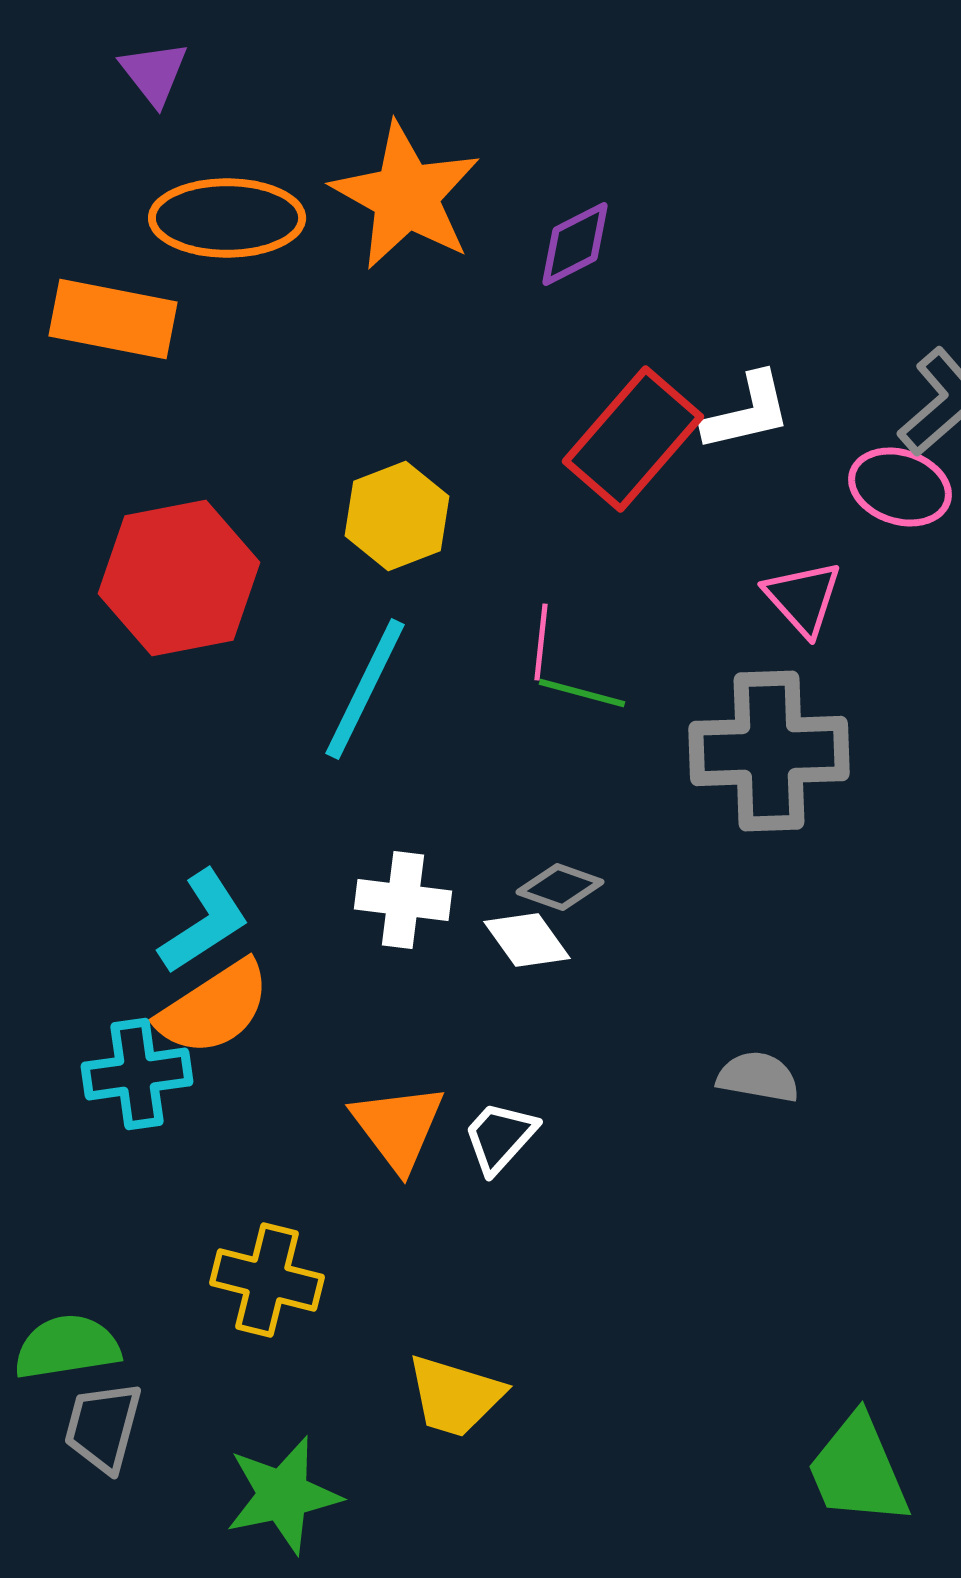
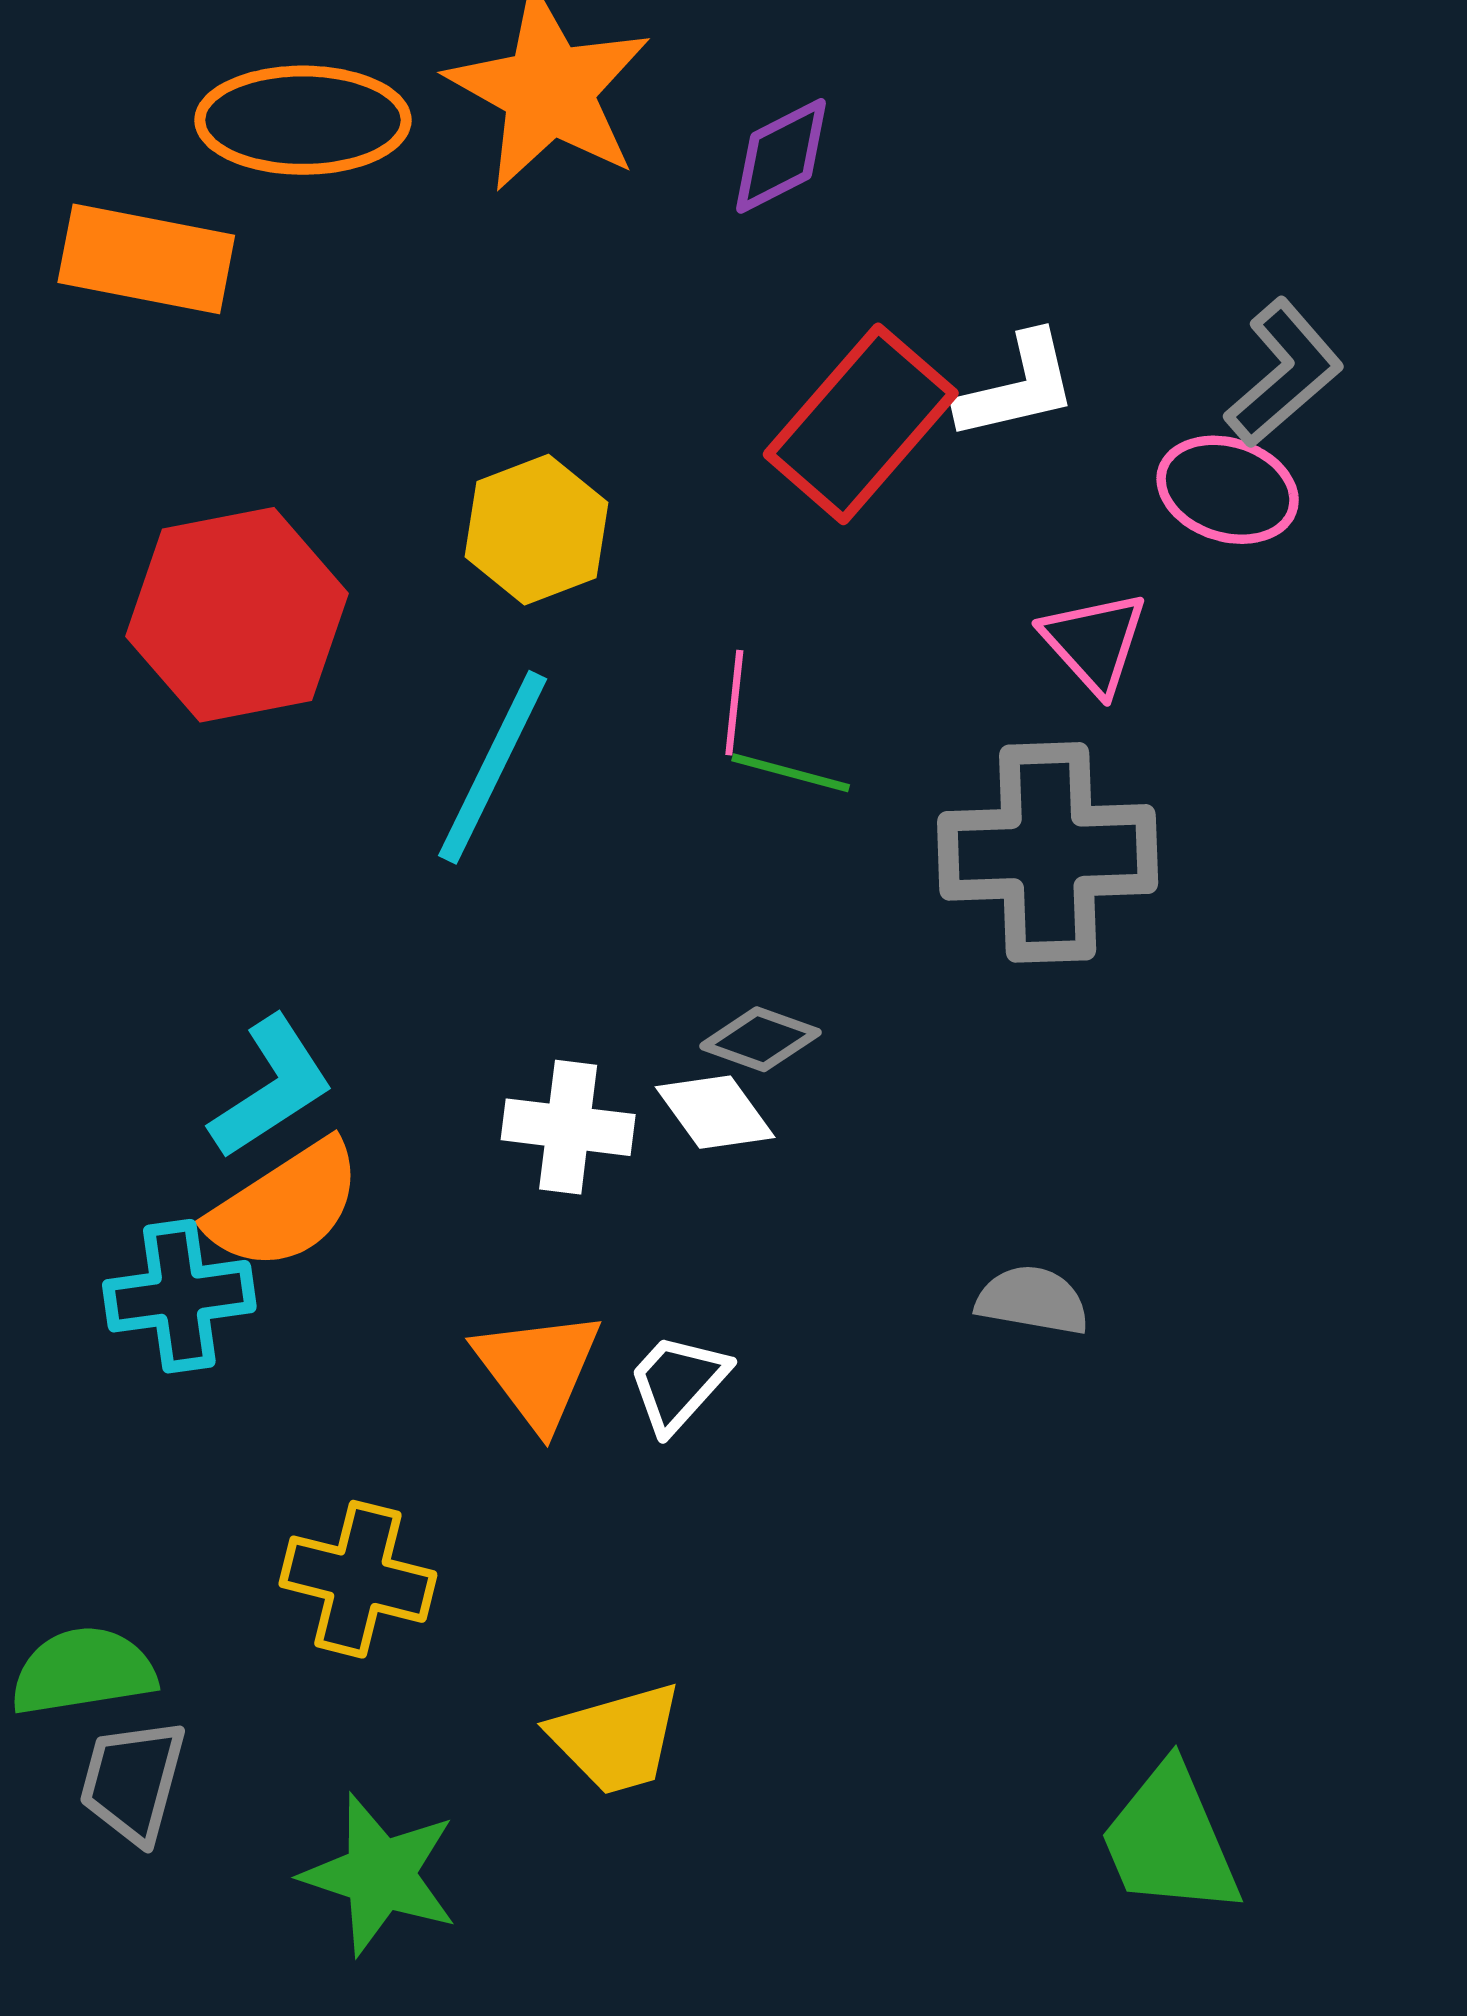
white cross: (403, 900) -> (568, 1127), moved
yellow trapezoid: (455, 1396) -> (616, 1739), turned -33
green star: (283, 1495) -> (380, 1875), turned 30

